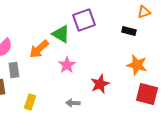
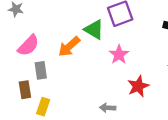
pink star: (67, 65) -> (119, 55), moved
yellow rectangle: (30, 102) -> (43, 107), moved

